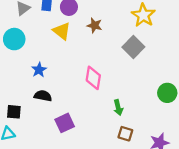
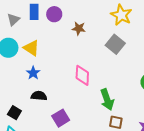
yellow triangle: (62, 31) -> (31, 48), moved
green arrow: (118, 108) -> (107, 100), size x1.5
black square: (14, 112) -> (14, 113), turned 32

